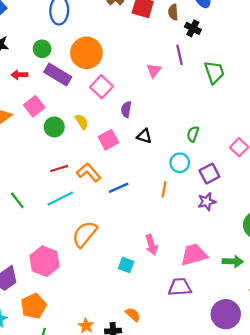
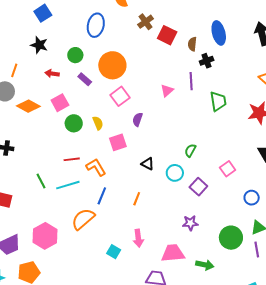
black cross: (193, 28) -> (207, 61), turned 32
purple rectangle: (58, 74) -> (85, 79), size x0.6
black triangle: (144, 136) -> (148, 164), moved
purple square: (209, 174) -> (198, 187), turned -30
blue line: (119, 188) -> (102, 196), moved, turned -54
orange line: (164, 189) -> (137, 199), moved
green line: (17, 200) -> (41, 181), moved
purple star: (207, 202) -> (190, 223), moved

